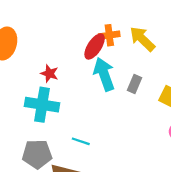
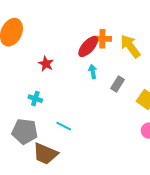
cyan arrow: (104, 74) -> (93, 72), size x0.5
cyan cross: (42, 105) -> (35, 99), moved, size x0.5

